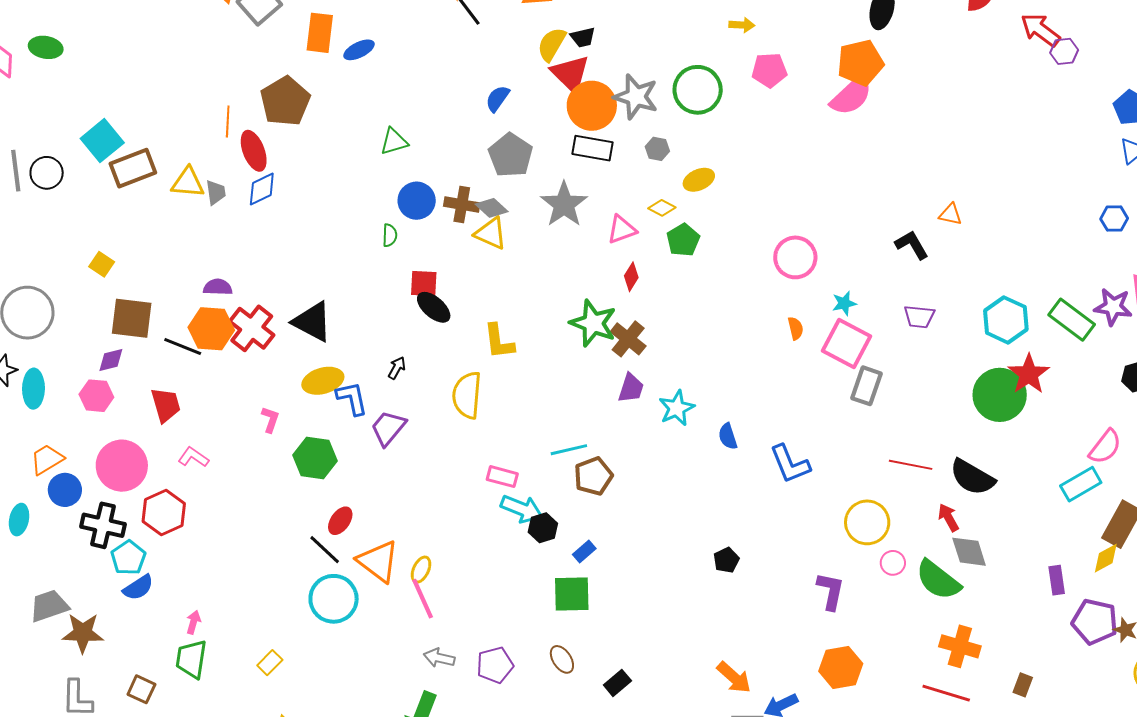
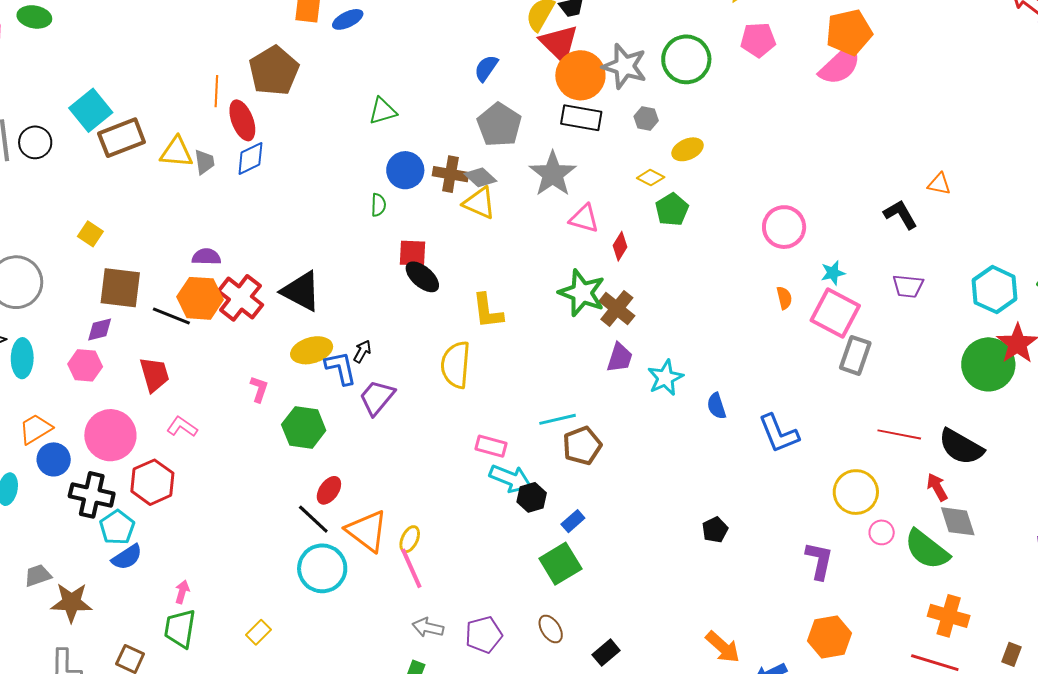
pink triangle: (622, 230) -> (584, 219), moved, turned 36
black arrow: (397, 368) -> (362, 351), moved
green square: (572, 594) -> (560, 564), turned -30
gray trapezoid: (49, 606) -> (38, 575), size x0.7

